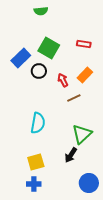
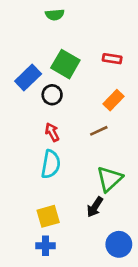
red arrow: (63, 80) -> (52, 132), moved

